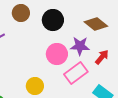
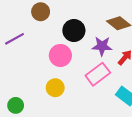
black circle: (53, 20) -> (74, 30), moved
pink circle: (57, 54) -> (60, 55), moved

